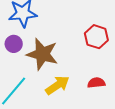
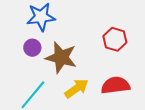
red semicircle: (96, 83) -> (115, 85), size x1.6

